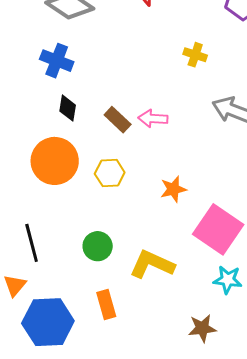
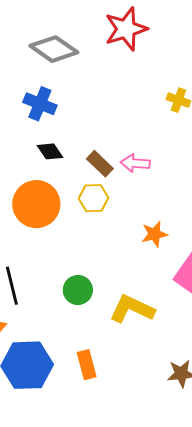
black diamond: (68, 108) -> (50, 151), turned -44
yellow hexagon: (110, 173) -> (93, 198), moved
orange rectangle: (106, 304) -> (87, 365), moved

